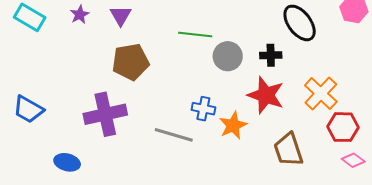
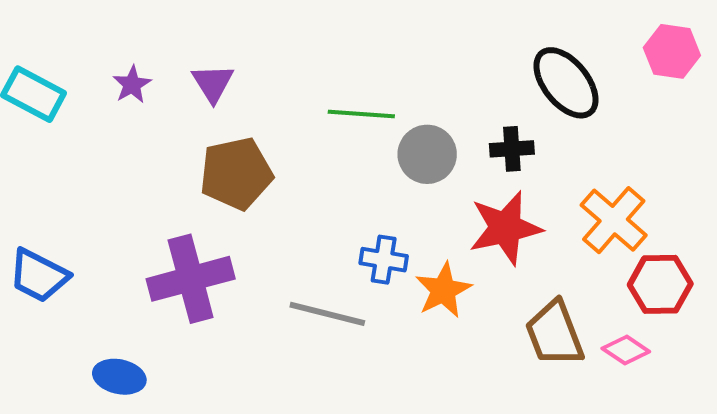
red star: (266, 95) -> (505, 228), turned -30
pink diamond: (353, 160) -> (626, 350), moved

